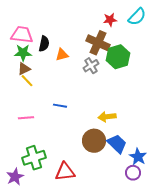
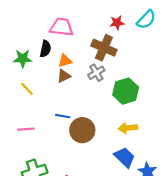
pink trapezoid: (22, 35) -> (62, 27), moved
green hexagon: (118, 57) -> (126, 91), moved
brown triangle: (24, 69) -> (64, 76), moved
yellow arrow: (107, 117) -> (128, 128), moved
brown circle: (94, 141) -> (82, 130), moved

